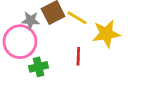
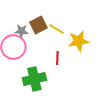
green cross: (39, 67) -> (34, 79), moved, size x1.6

